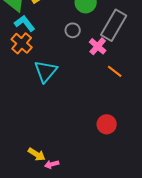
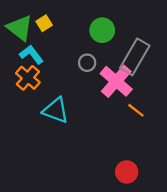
pink cross: (98, 46) -> (116, 81), size x1.6
cyan triangle: (46, 71) -> (56, 110), turned -50

